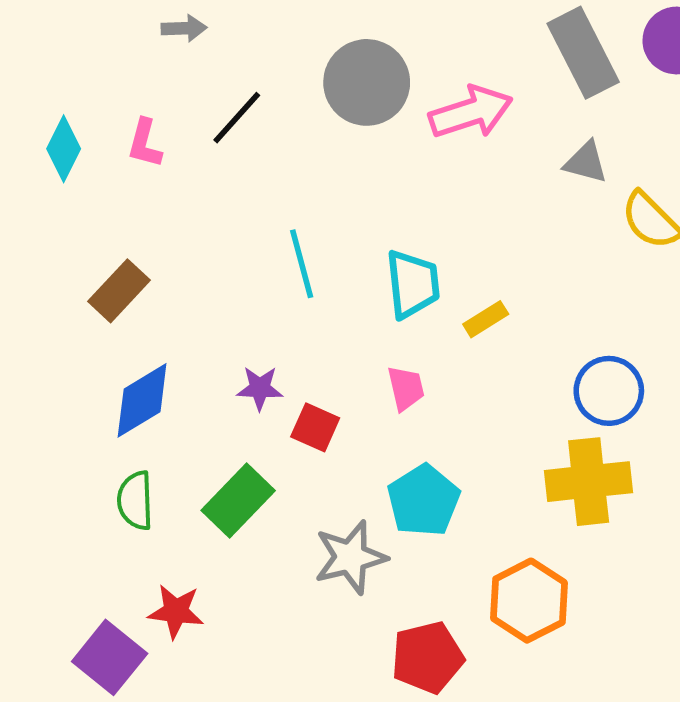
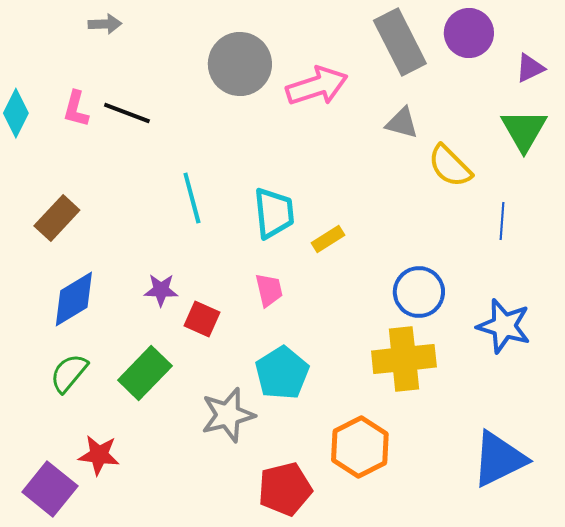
black line: (237, 118) -> (127, 113), moved, turned 69
green semicircle: (135, 500) -> (69, 373), turned 42

